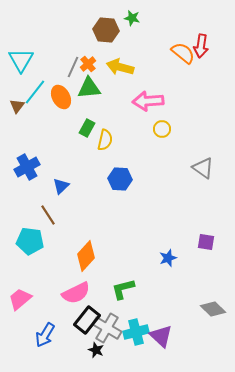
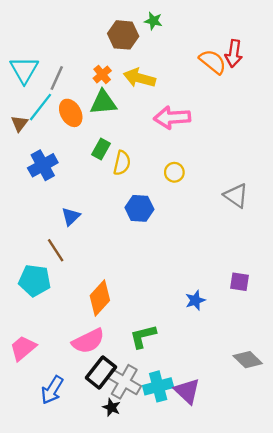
gray line: (73, 67) -> (57, 78), moved
yellow circle: (162, 129) -> (174, 172), moved
blue cross: (27, 167) -> (43, 165), moved

